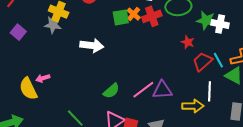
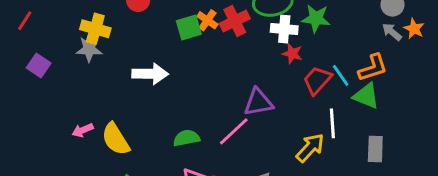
white cross: (220, 24) -> (284, 29), moved
yellow semicircle: (28, 89) -> (116, 139), moved
purple triangle: (162, 90) -> (258, 102), moved
green semicircle: (111, 91) -> (186, 138), turned -144
yellow arrow: (193, 106) -> (310, 148), turned -40

